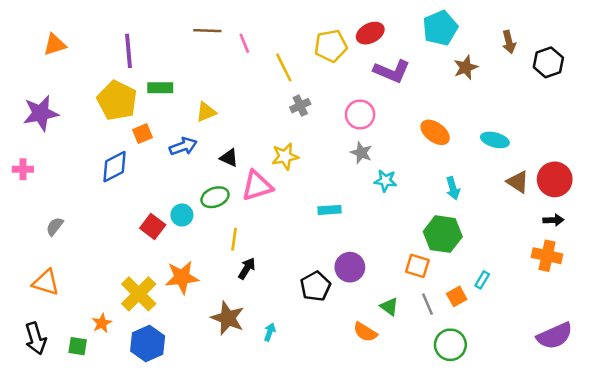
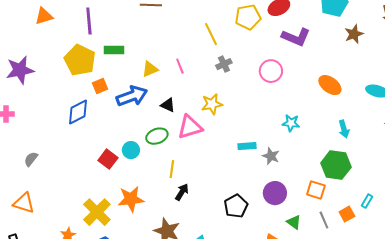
pink line: (244, 43) -> (180, 66), moved
orange triangle: (55, 45) -> (44, 16), moved
blue arrow: (183, 146) -> (132, 96), size x1.4
gray star: (361, 153) -> (271, 156), moved
purple circle: (350, 267) -> (275, 193), moved

